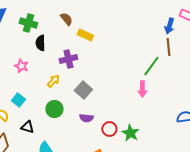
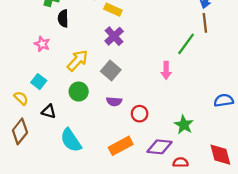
purple cross: (68, 59) -> (114, 36), moved, turned -30
yellow arrow: (53, 81) -> (78, 61), size x1.5
pink arrow: (142, 89) -> (166, 70), moved
green star: (130, 133) -> (184, 125), moved

